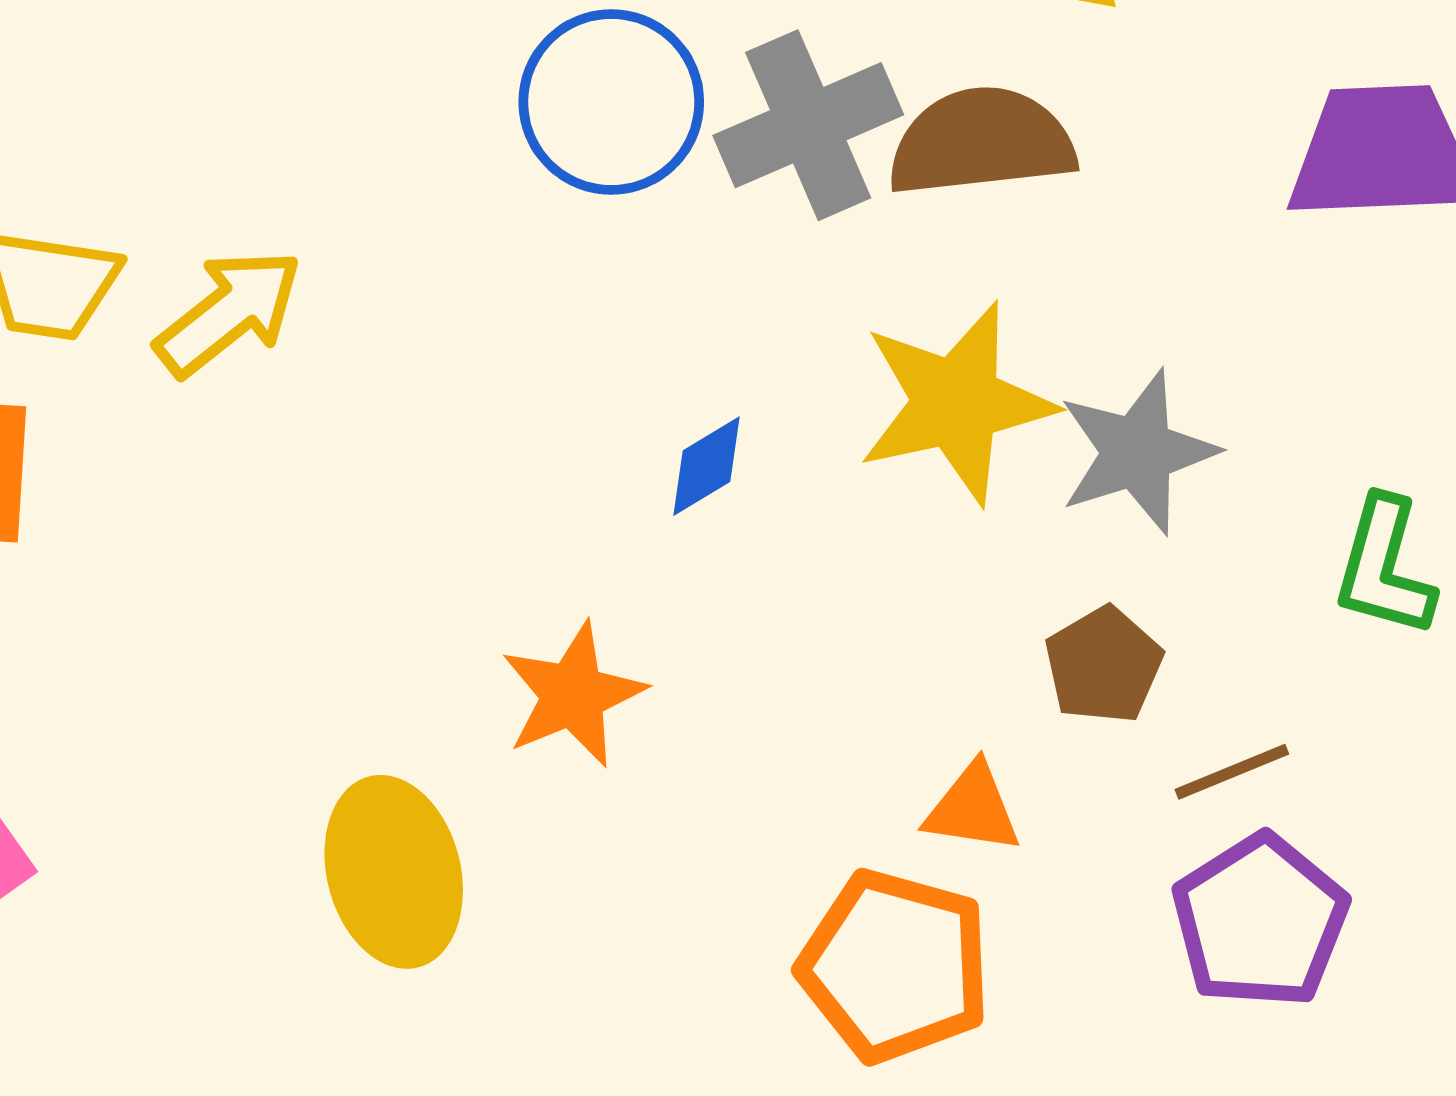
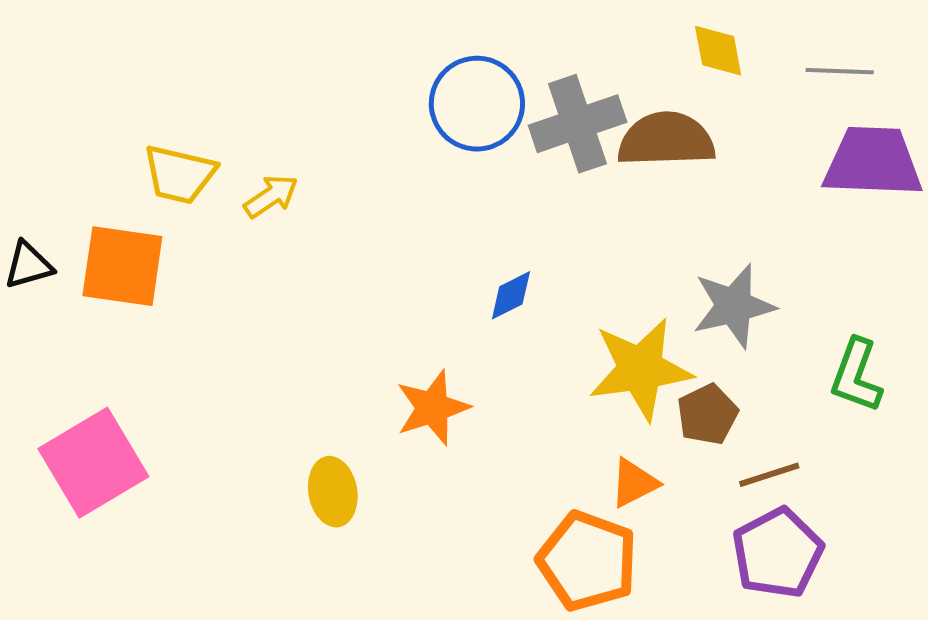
yellow arrow: (229, 313) -> (271, 196), size x0.7
yellow star: (956, 403) -> (640, 369), moved
orange triangle: (973, 808) -> (634, 483), turned -40
yellow ellipse: (394, 872) -> (333, 492), size x0.7

